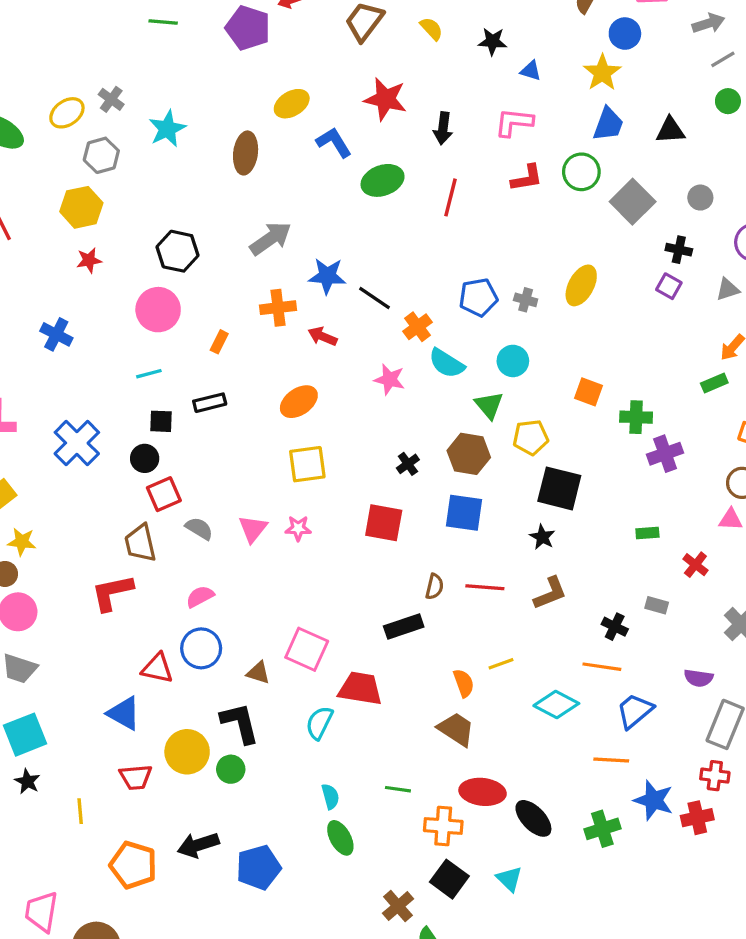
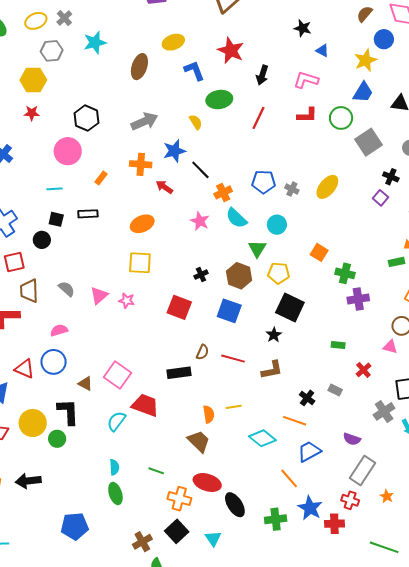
yellow semicircle: (431, 29) -> (196, 122), moved
blue star: (327, 276) -> (174, 151), turned -30
red square: (164, 494) -> (14, 262), moved
orange line: (611, 760) -> (289, 478), turned 35
blue pentagon: (258, 867) -> (75, 526), moved

